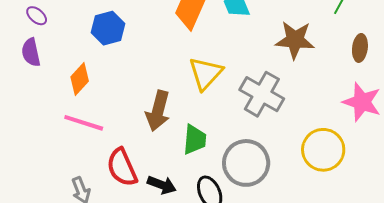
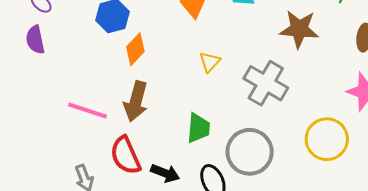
yellow triangle: (206, 73) -> (210, 62), size x0.6
orange diamond: (80, 79) -> (135, 49), moved
brown arrow: (158, 111) -> (136, 101), moved

